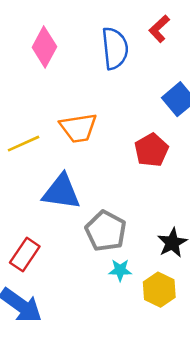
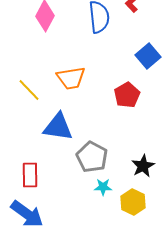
yellow line: (24, 144) -> (29, 90), turned 70
red rectangle: (25, 254) -> (30, 175), turned -35

